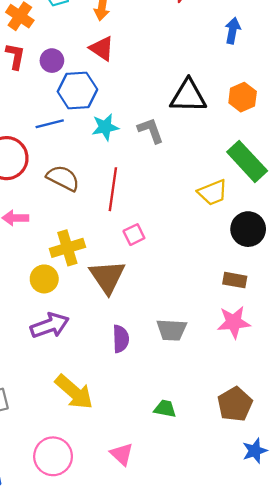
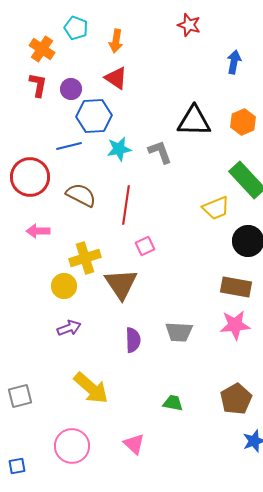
brown rectangle: (235, 280) -> (236, 287), size x1.4
purple arrow: (50, 326) -> (69, 328), size x0.7

